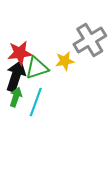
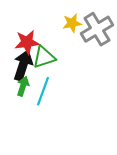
yellow star: (65, 61) -> (72, 23), moved

